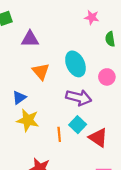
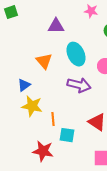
purple triangle: (30, 39) -> (56, 26), moved
cyan square: (78, 125) -> (67, 135), moved, turned -35
orange line: (59, 134) -> (53, 119), moved

